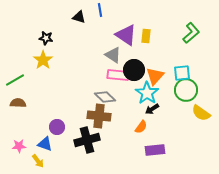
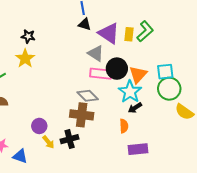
black triangle: (79, 17) -> (85, 24), moved
green L-shape: (191, 33) -> (145, 31), moved
orange semicircle: (141, 127) -> (124, 126), turned -40
black cross: (87, 140) -> (70, 139), size x0.7
blue triangle: (45, 144) -> (20, 156), moved
yellow arrow: (38, 161) -> (48, 142), moved

